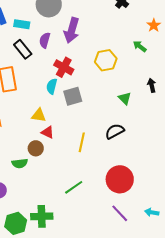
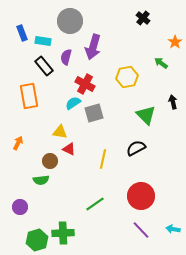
cyan semicircle: (52, 86) -> (73, 103), turned 42
green triangle: (125, 98) -> (146, 115), size x1.5
brown circle: (36, 148) -> (50, 161), moved

